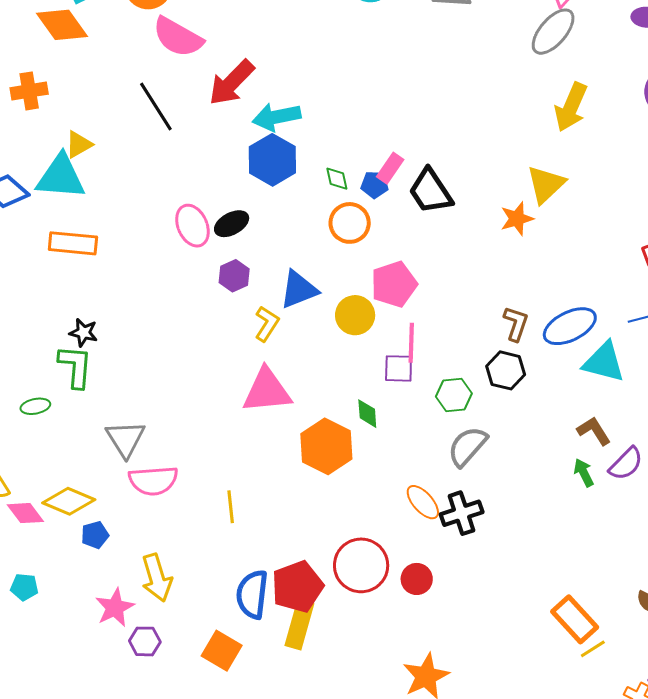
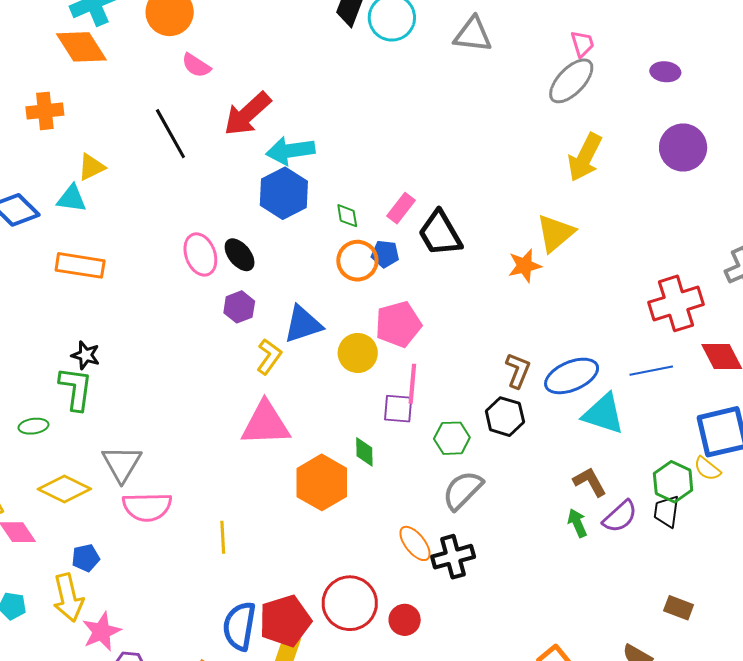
pink semicircle: (178, 37) -> (196, 65), size x0.6
cyan triangle: (61, 177) -> (72, 199), size x0.6
blue pentagon: (375, 185) -> (385, 254), moved
black ellipse: (232, 224) -> (240, 255), turned 76
yellow diamond: (69, 501) -> (64, 489), moved
yellow arrow: (157, 578) -> (68, 598), moved

